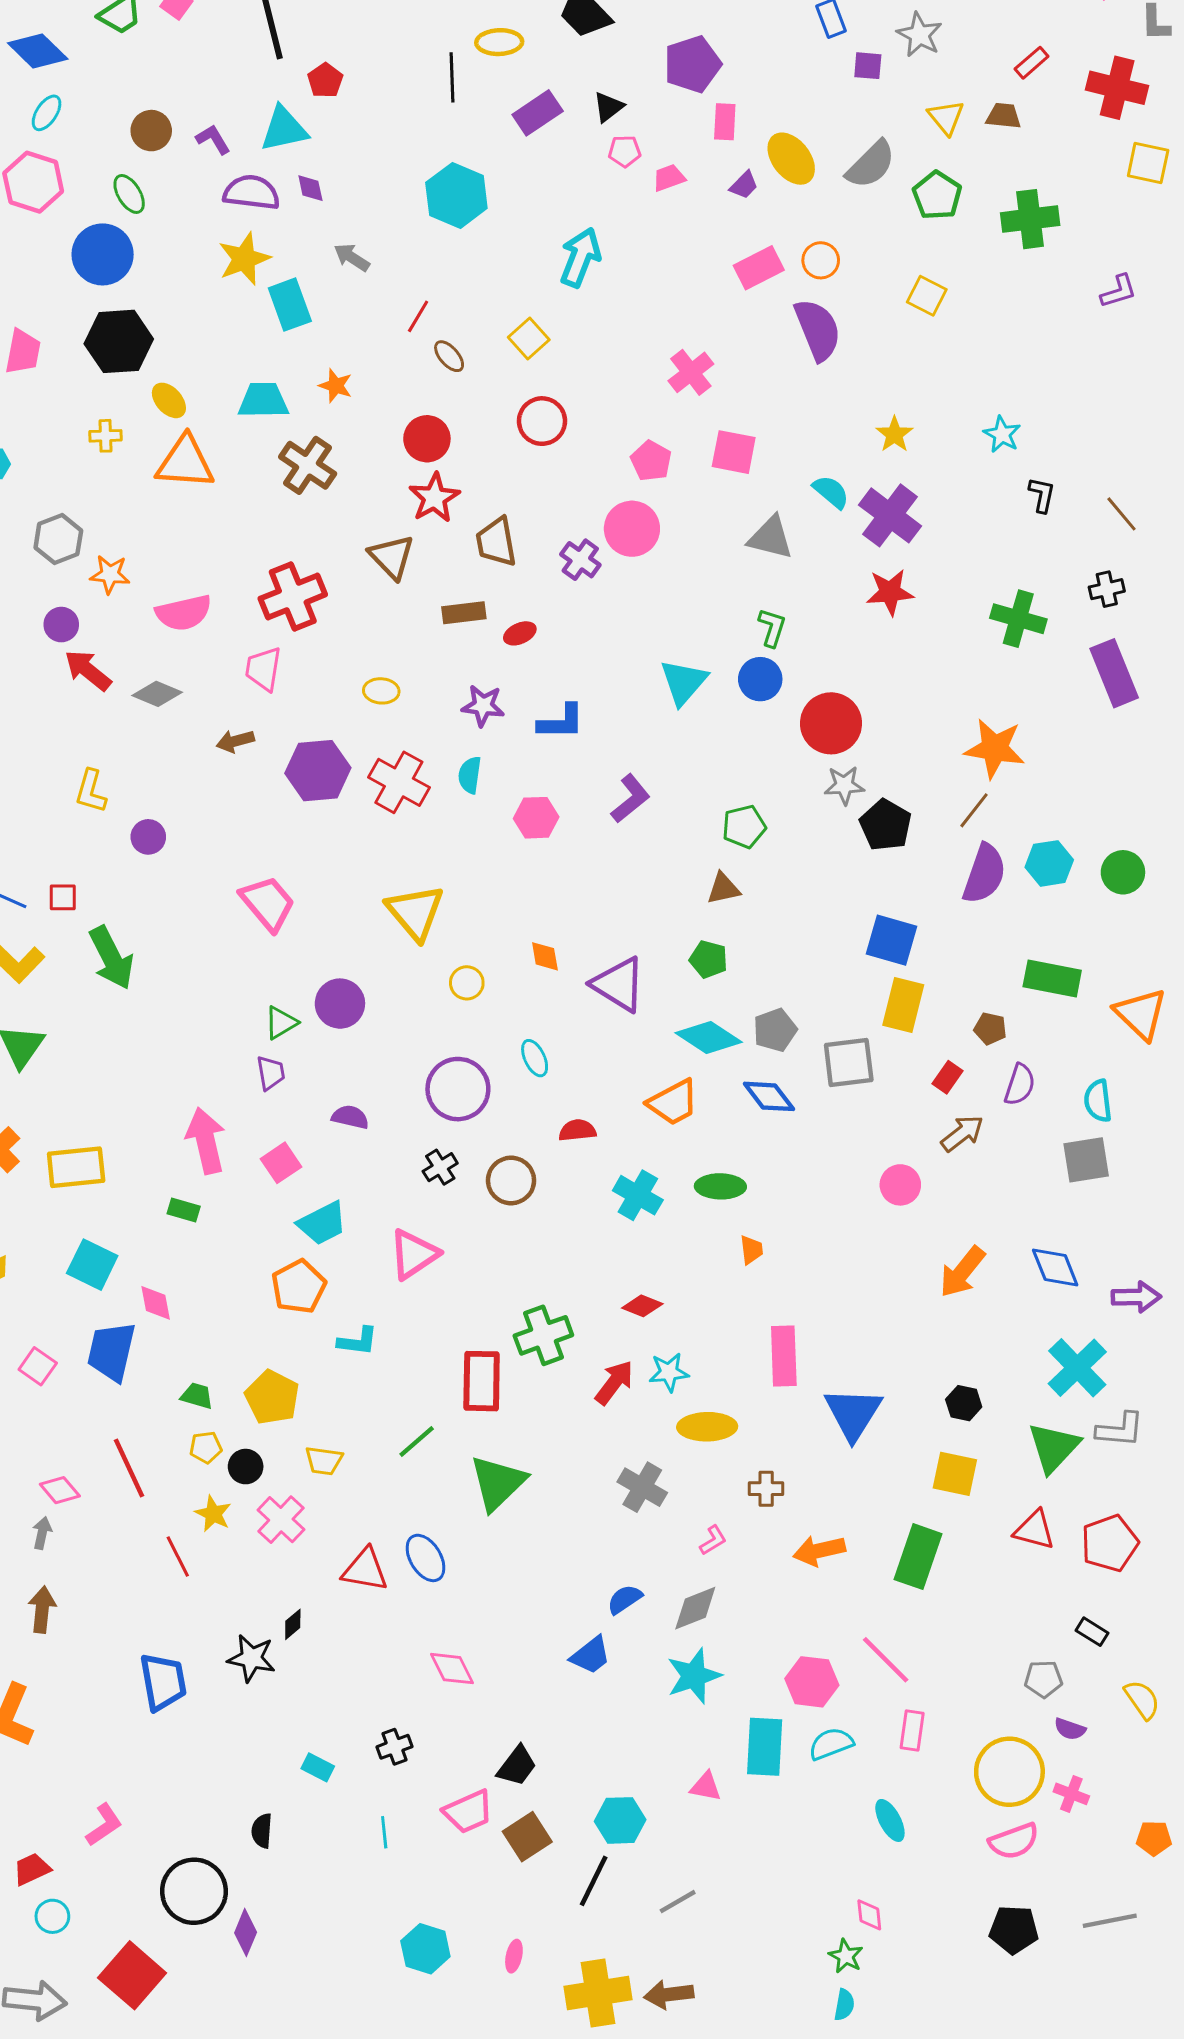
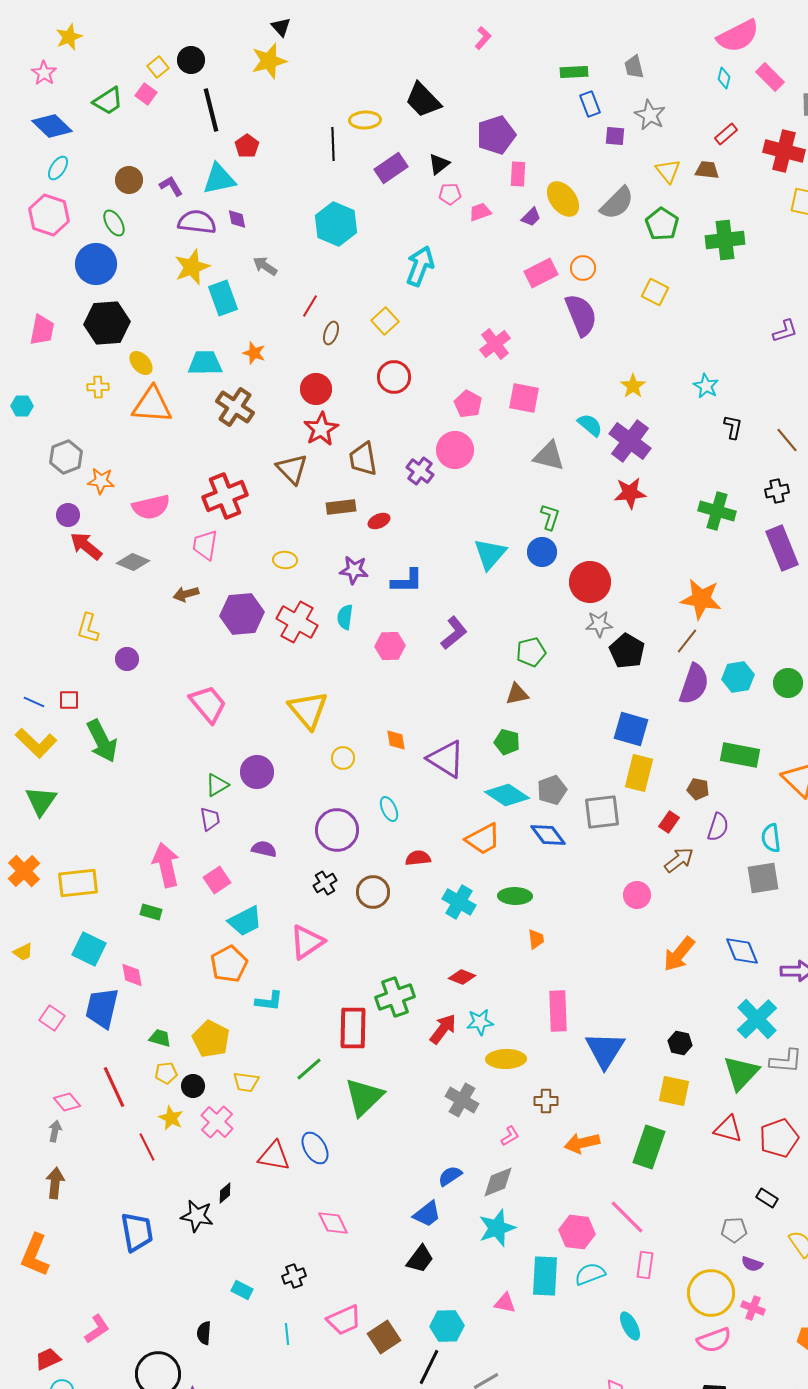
purple L-shape: (1119, 291) -> (785, 331), moved
brown ellipse: (449, 356) -> (331, 333), turned 60
black trapezoid: (517, 1766) -> (420, 1259), moved

